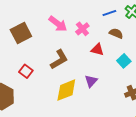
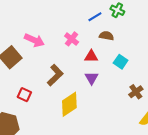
pink arrow: (58, 24) -> (34, 40), moved
purple triangle: (91, 81) -> (92, 78), moved

